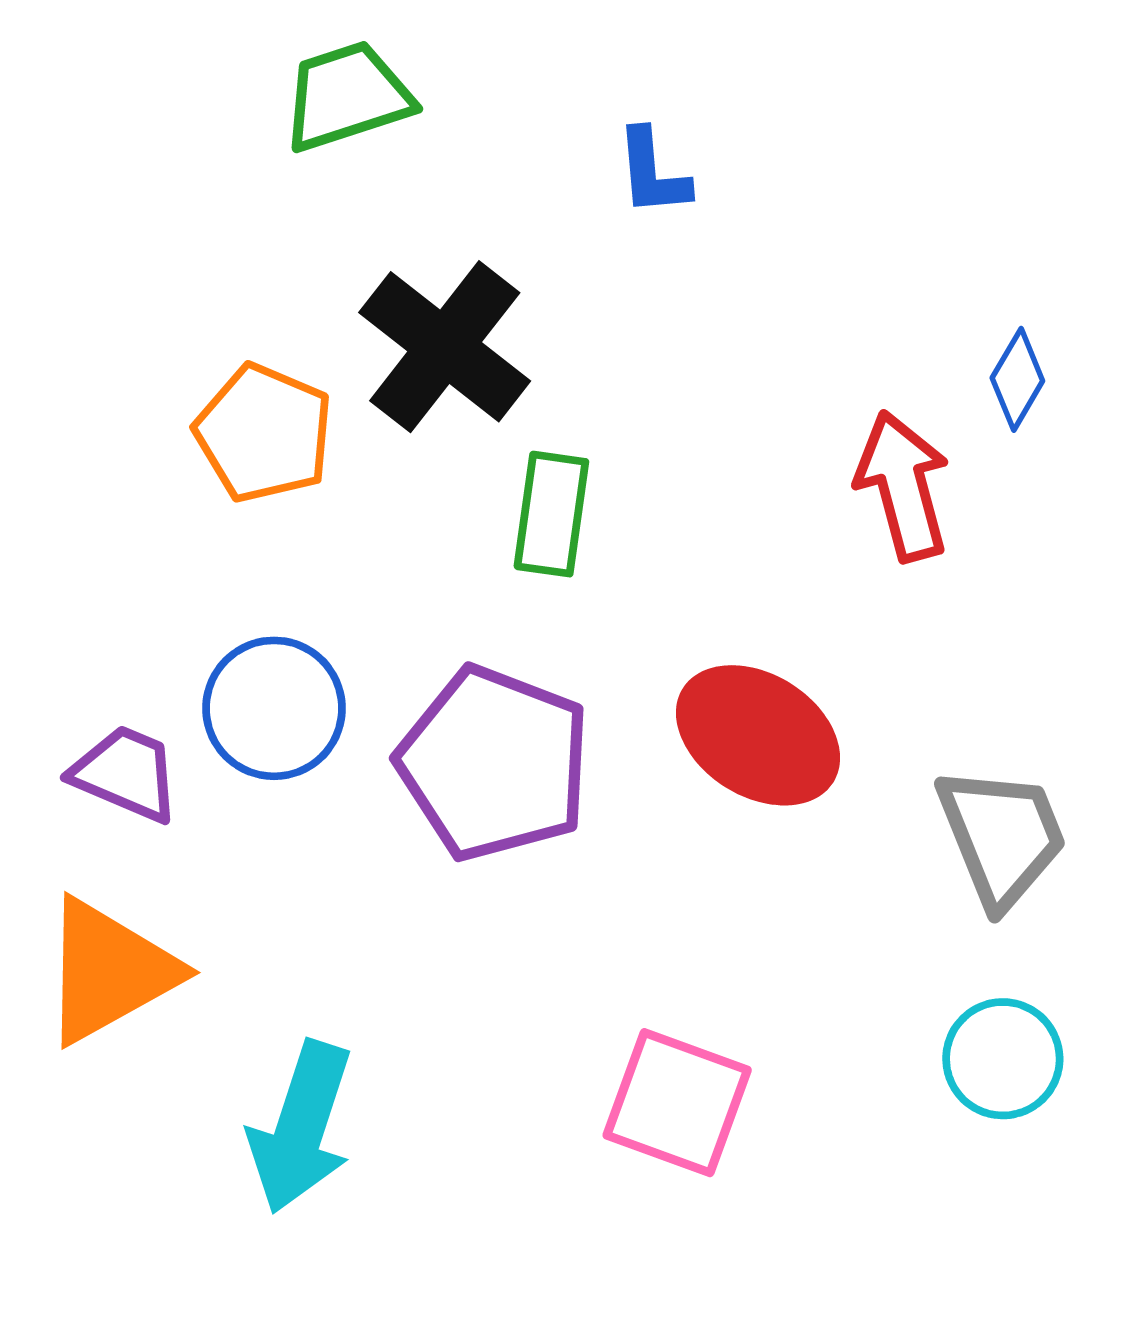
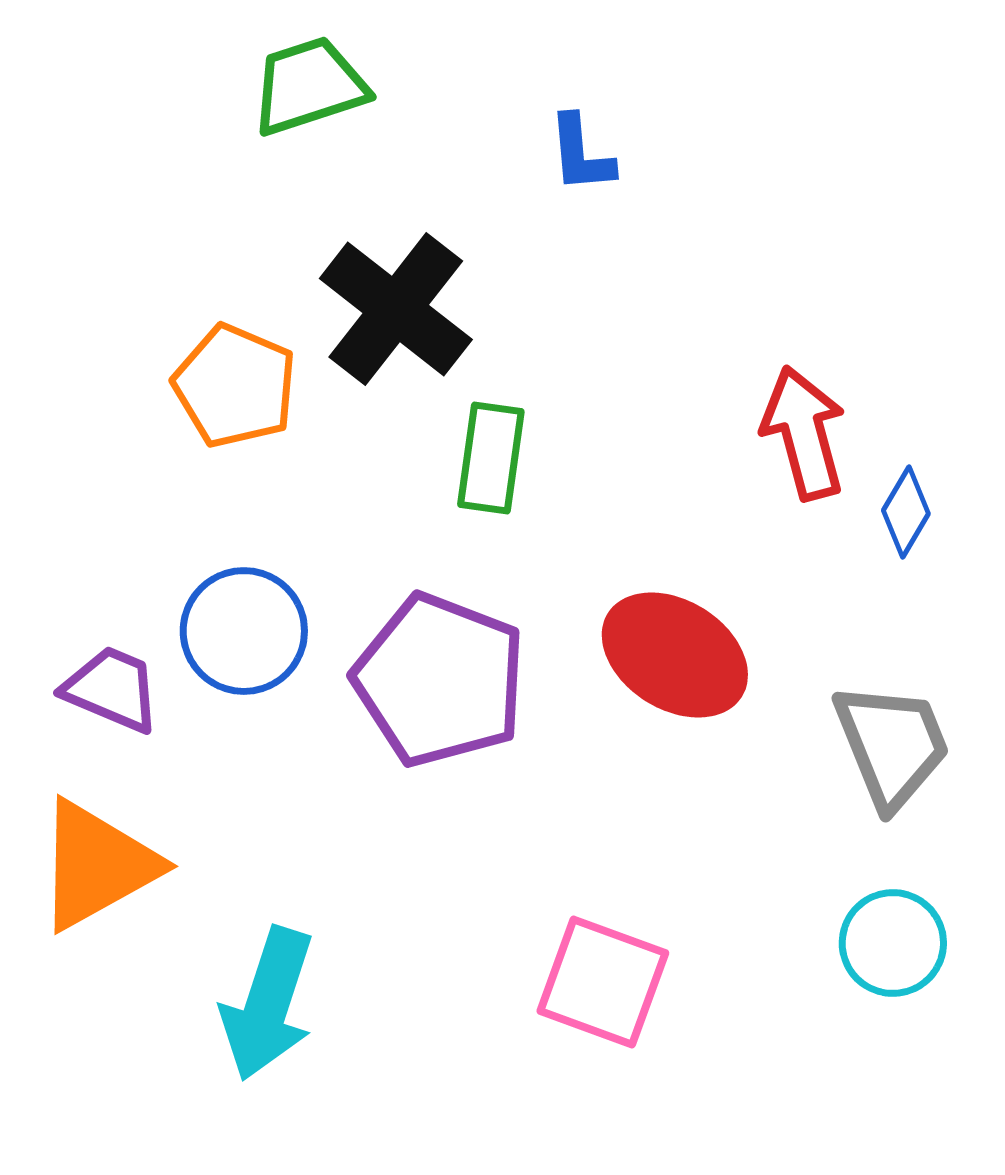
blue diamond: (1017, 379) -> (906, 512), moved

